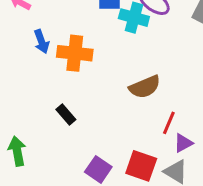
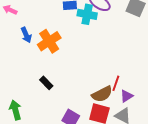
orange cross: (75, 53) -> (49, 41), turned -35
brown semicircle: (145, 87) -> (102, 94), moved

